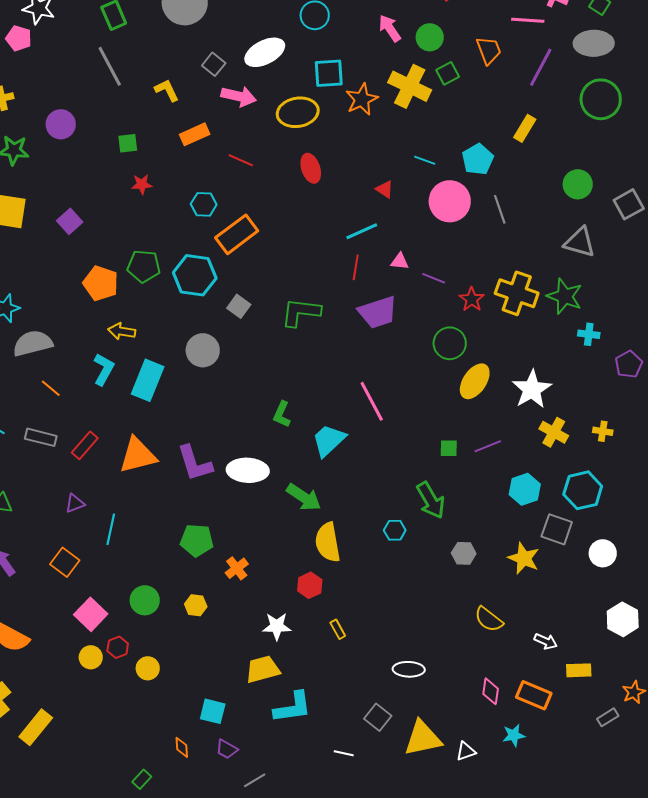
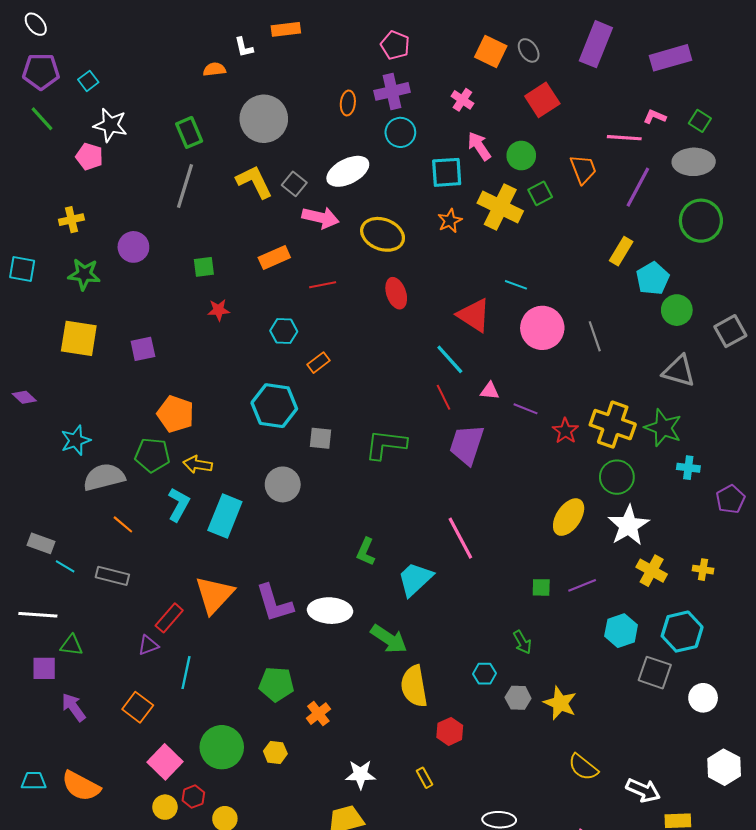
gray line: (110, 66) -> (185, 186), turned 45
cyan square: (329, 73) -> (447, 172), moved
yellow L-shape: (167, 90) -> (254, 182), moved, size x1.4
orange star: (362, 99) -> (450, 221), size x0.7
yellow ellipse: (298, 112) -> (383, 234), turned 30
cyan pentagon: (478, 159) -> (653, 278), moved
red line: (241, 160) -> (323, 285), turned -35
red triangle: (385, 189) -> (474, 315), size x1.8
purple square: (70, 221) -> (143, 349), turned 30
cyan line: (362, 231) -> (450, 359), turned 72
orange rectangle: (237, 234) -> (318, 363), size x0.5
green pentagon: (144, 266) -> (152, 455), moved
red line: (356, 267) -> (443, 397), turned -35
gray square: (239, 306) -> (321, 438), turned -30
purple trapezoid: (378, 312) -> (467, 445), turned 126
green circle: (450, 343) -> (617, 477), moved
red rectangle: (85, 445) -> (169, 618), moved
orange triangle: (138, 455) -> (214, 595), turned -33
green arrow: (431, 500) -> (522, 642), size x0.6
gray hexagon: (464, 553) -> (518, 698), moved
yellow star: (524, 558) -> (560, 703), moved
red hexagon: (310, 585) -> (450, 731), moved
green circle: (145, 600) -> (222, 747), size x1.4
white arrow: (546, 641) -> (643, 790), size x1.4

